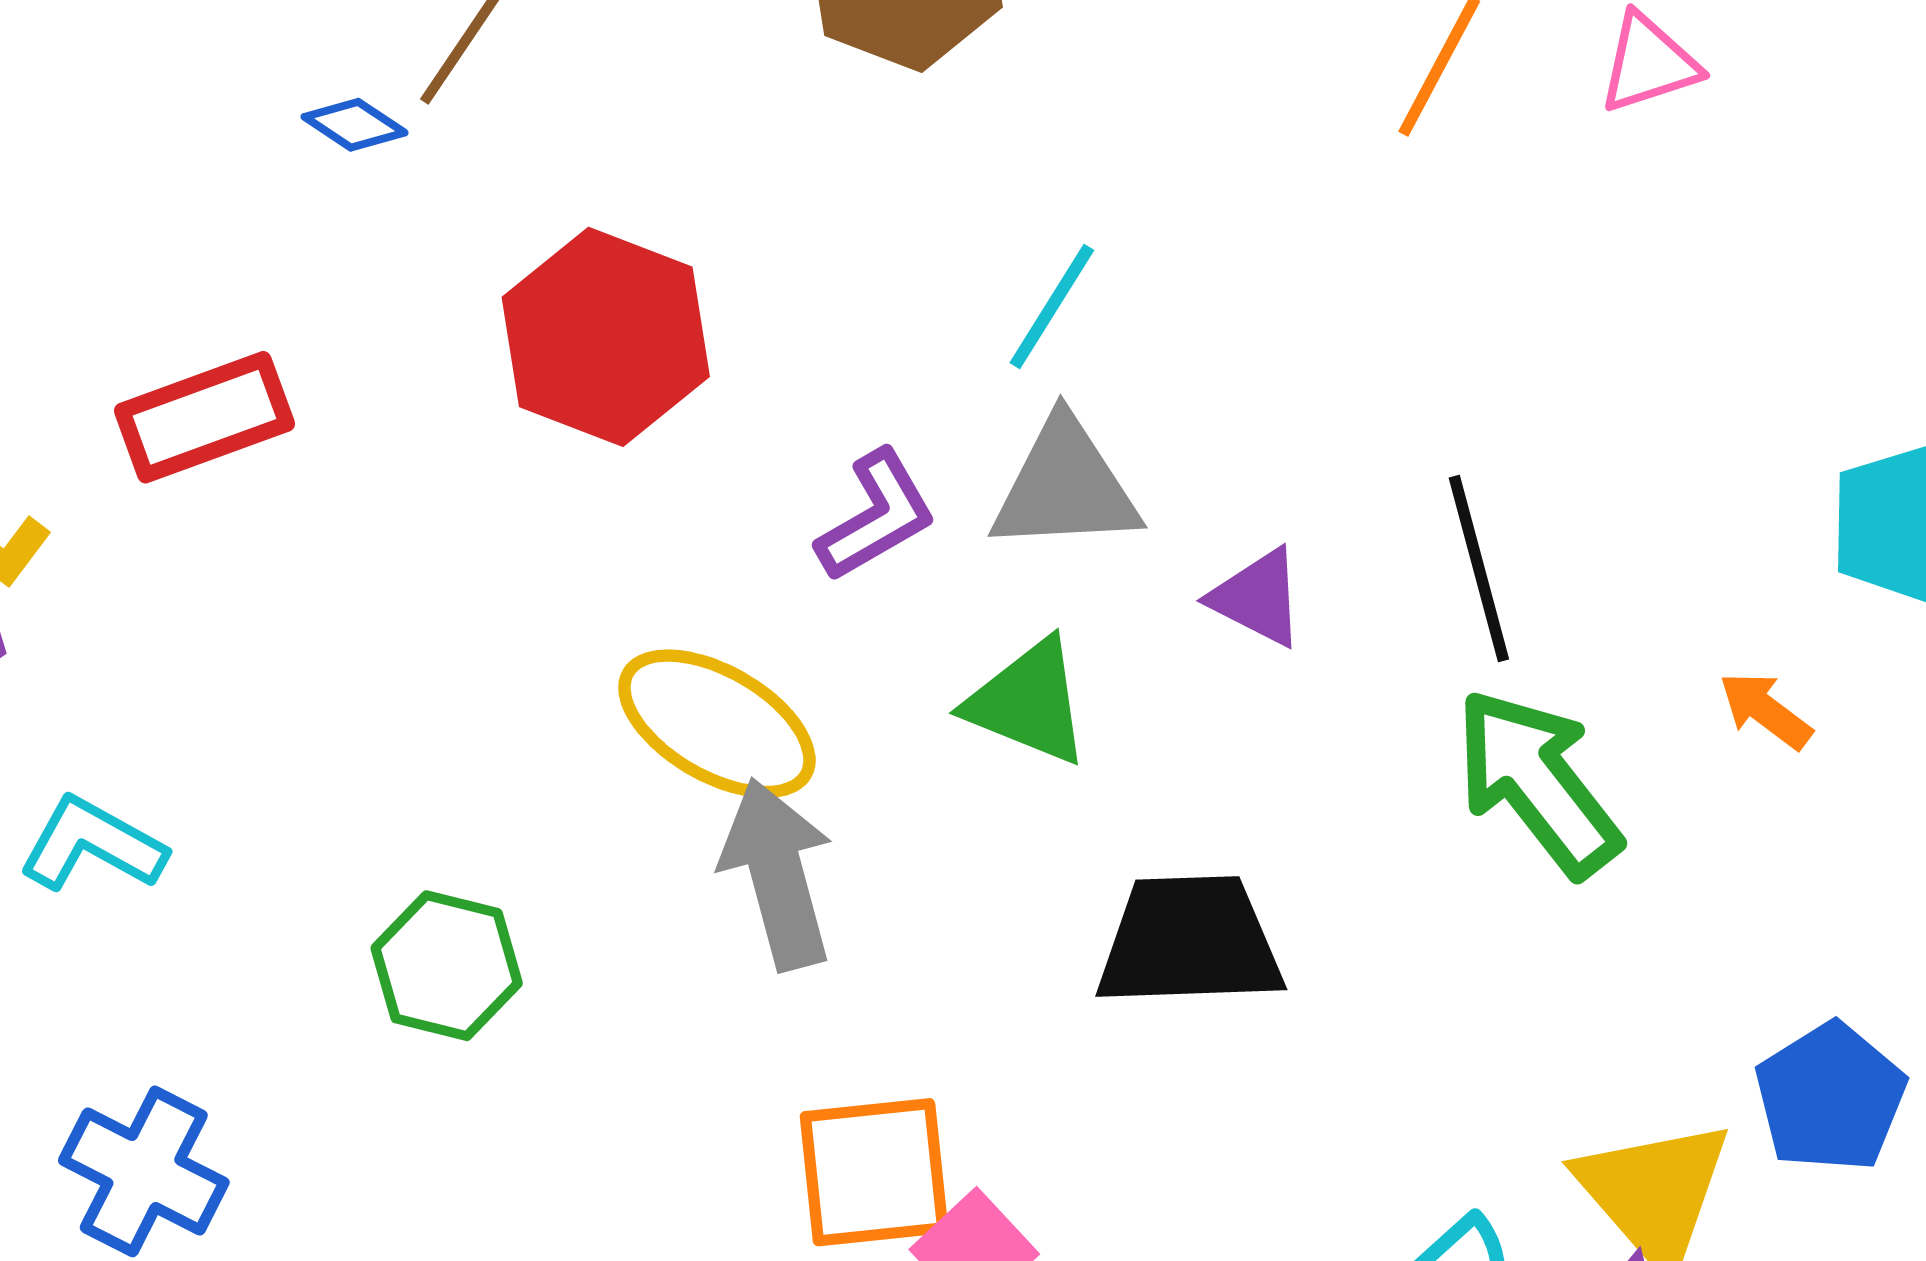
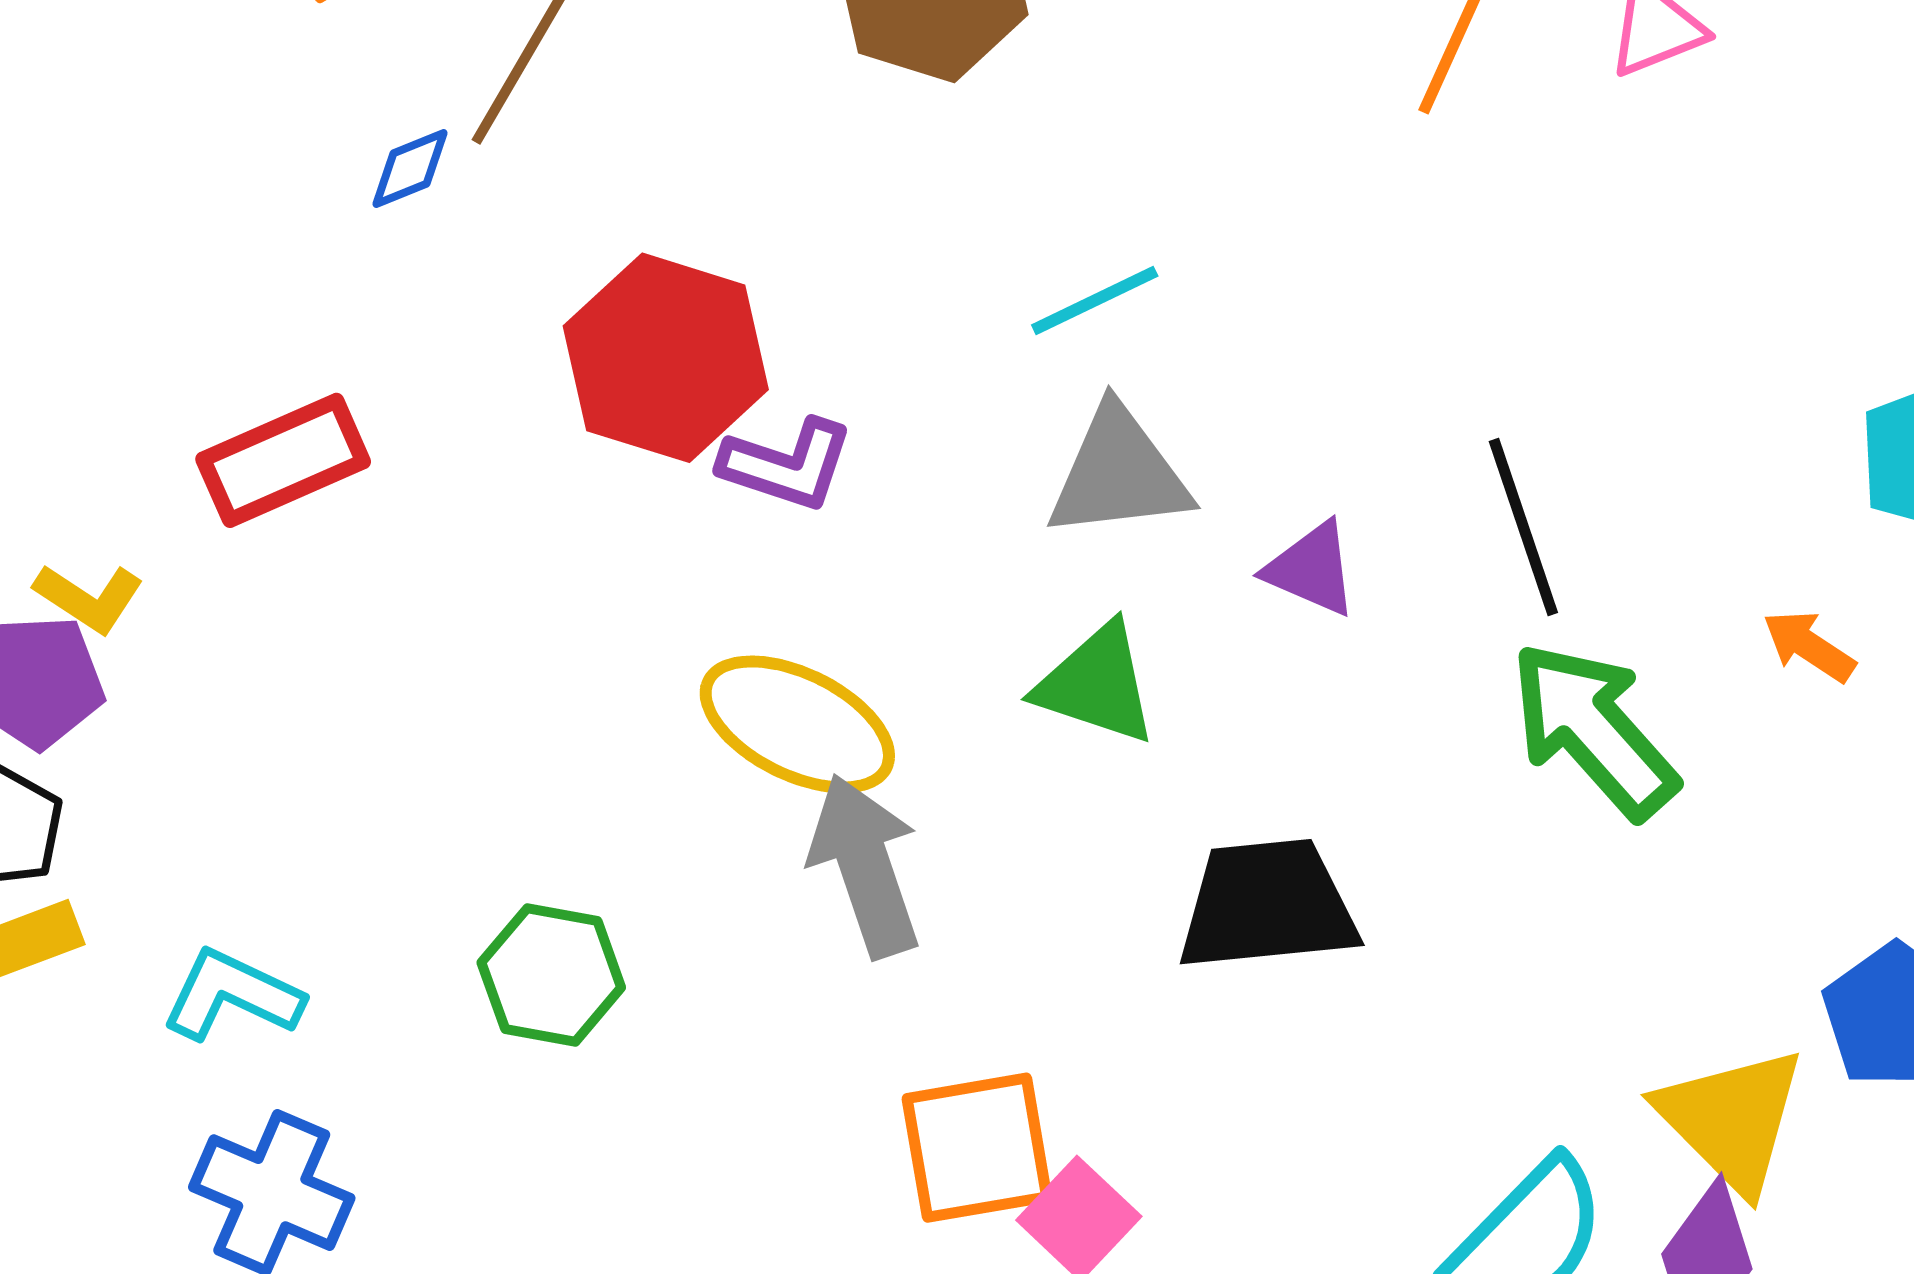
blue diamond: (355, 125) -> (410, 169), turned -52
cyan line: (1052, 306) -> (1095, 301), turned 36
purple L-shape: (876, 516) -> (787, 465), moved, turned 52
cyan L-shape: (92, 844) -> (232, 995), moved

